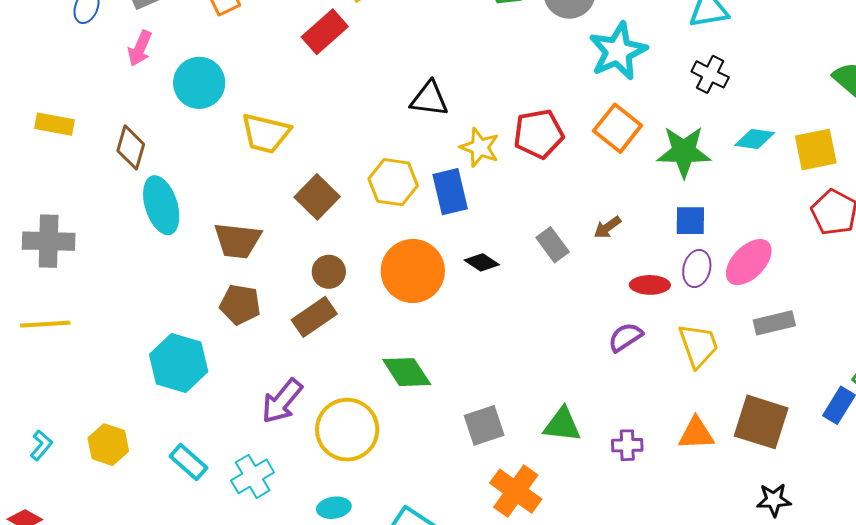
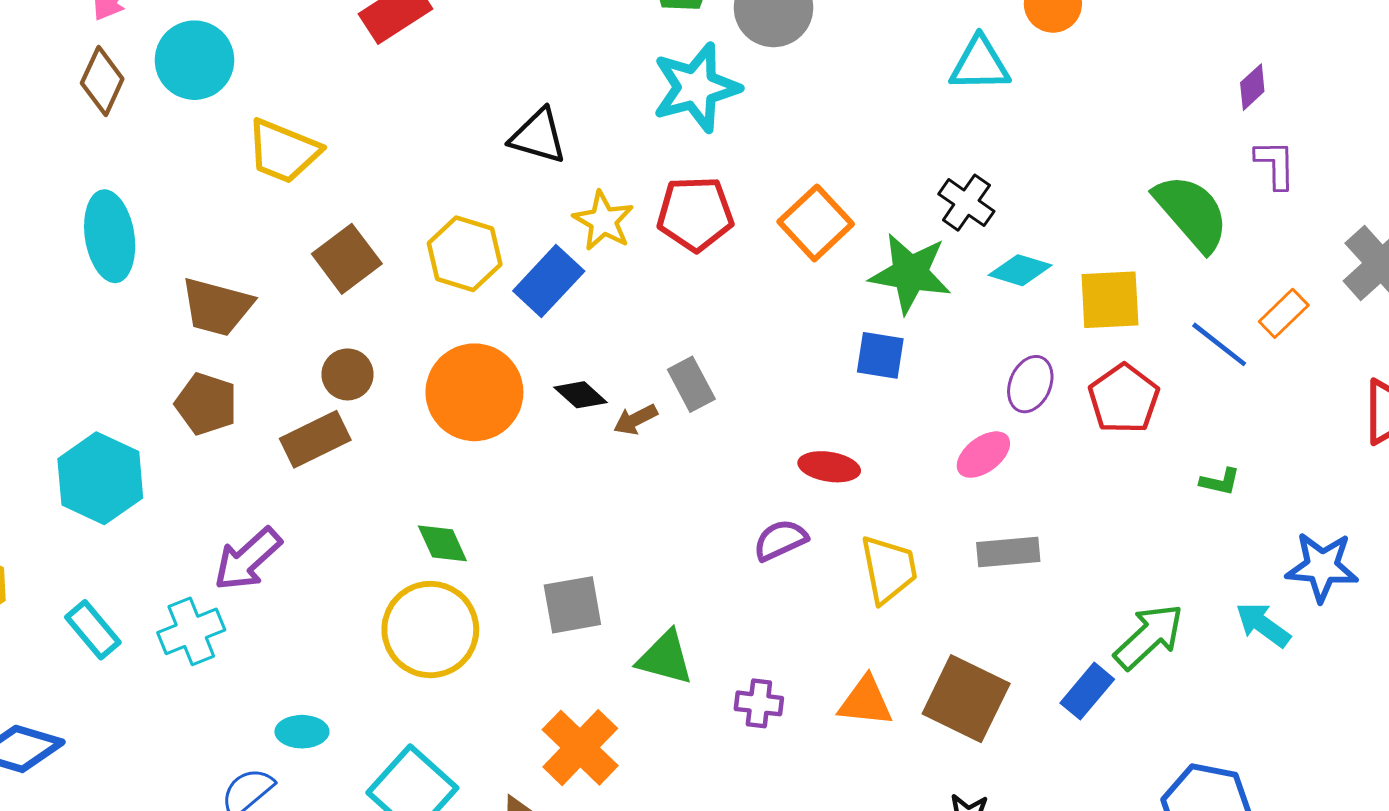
cyan star: (618, 51) -> (696, 88), moved
black cross: (710, 74) -> (966, 203), moved
brown diamond: (131, 147) -> (102, 81), moved
blue rectangle: (450, 192) -> (549, 281), turned 48
blue square: (690, 221) -> (880, 355), moved
brown arrow: (607, 227) -> (635, 420), moved
pink ellipse: (749, 262) -> (983, 455), size x0.7
purple ellipse: (697, 269) -> (1030, 384), moved
green diamond: (407, 372) -> (442, 543), size x0.7
gray square: (484, 425) -> (572, 605), moved
yellow circle: (347, 430) -> (430, 630), moved
cyan cross: (253, 476) -> (191, 631), moved

